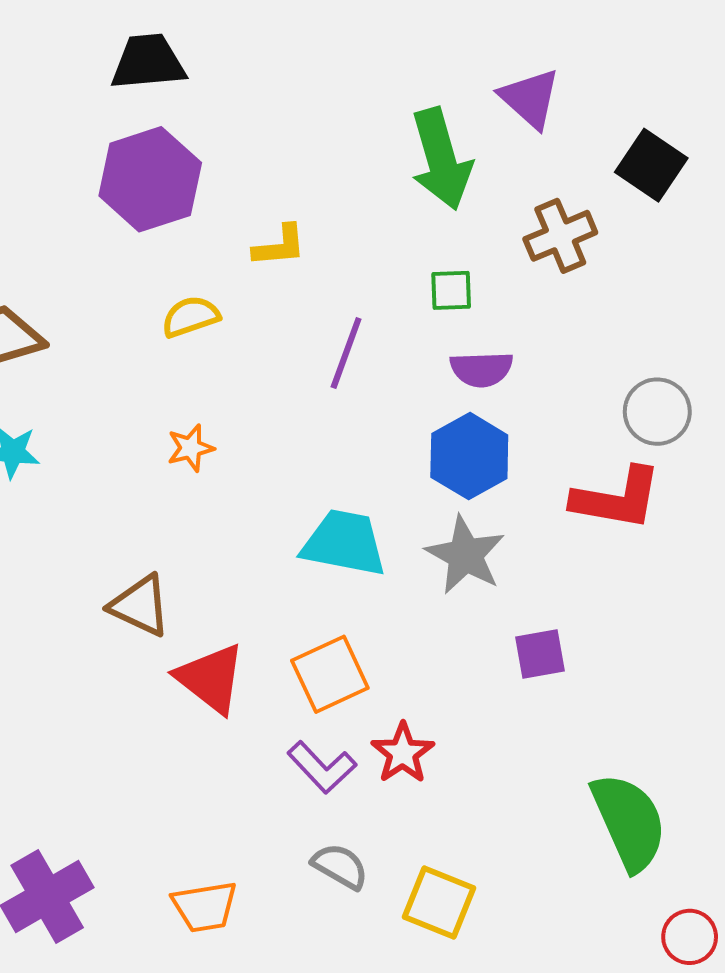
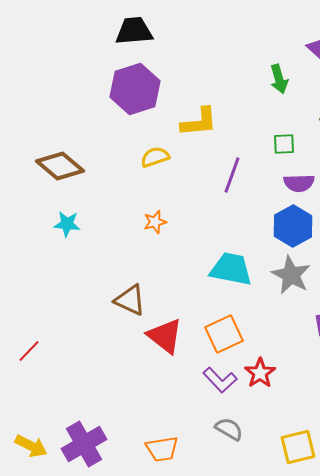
green arrow: (441, 159) -> (279, 79), size x0.6
yellow L-shape: (279, 246) -> (199, 122), size x1.4
yellow square: (439, 903) -> (298, 447), moved, turned -36

